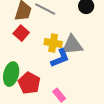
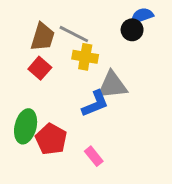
yellow cross: (53, 43) -> (85, 57), moved

